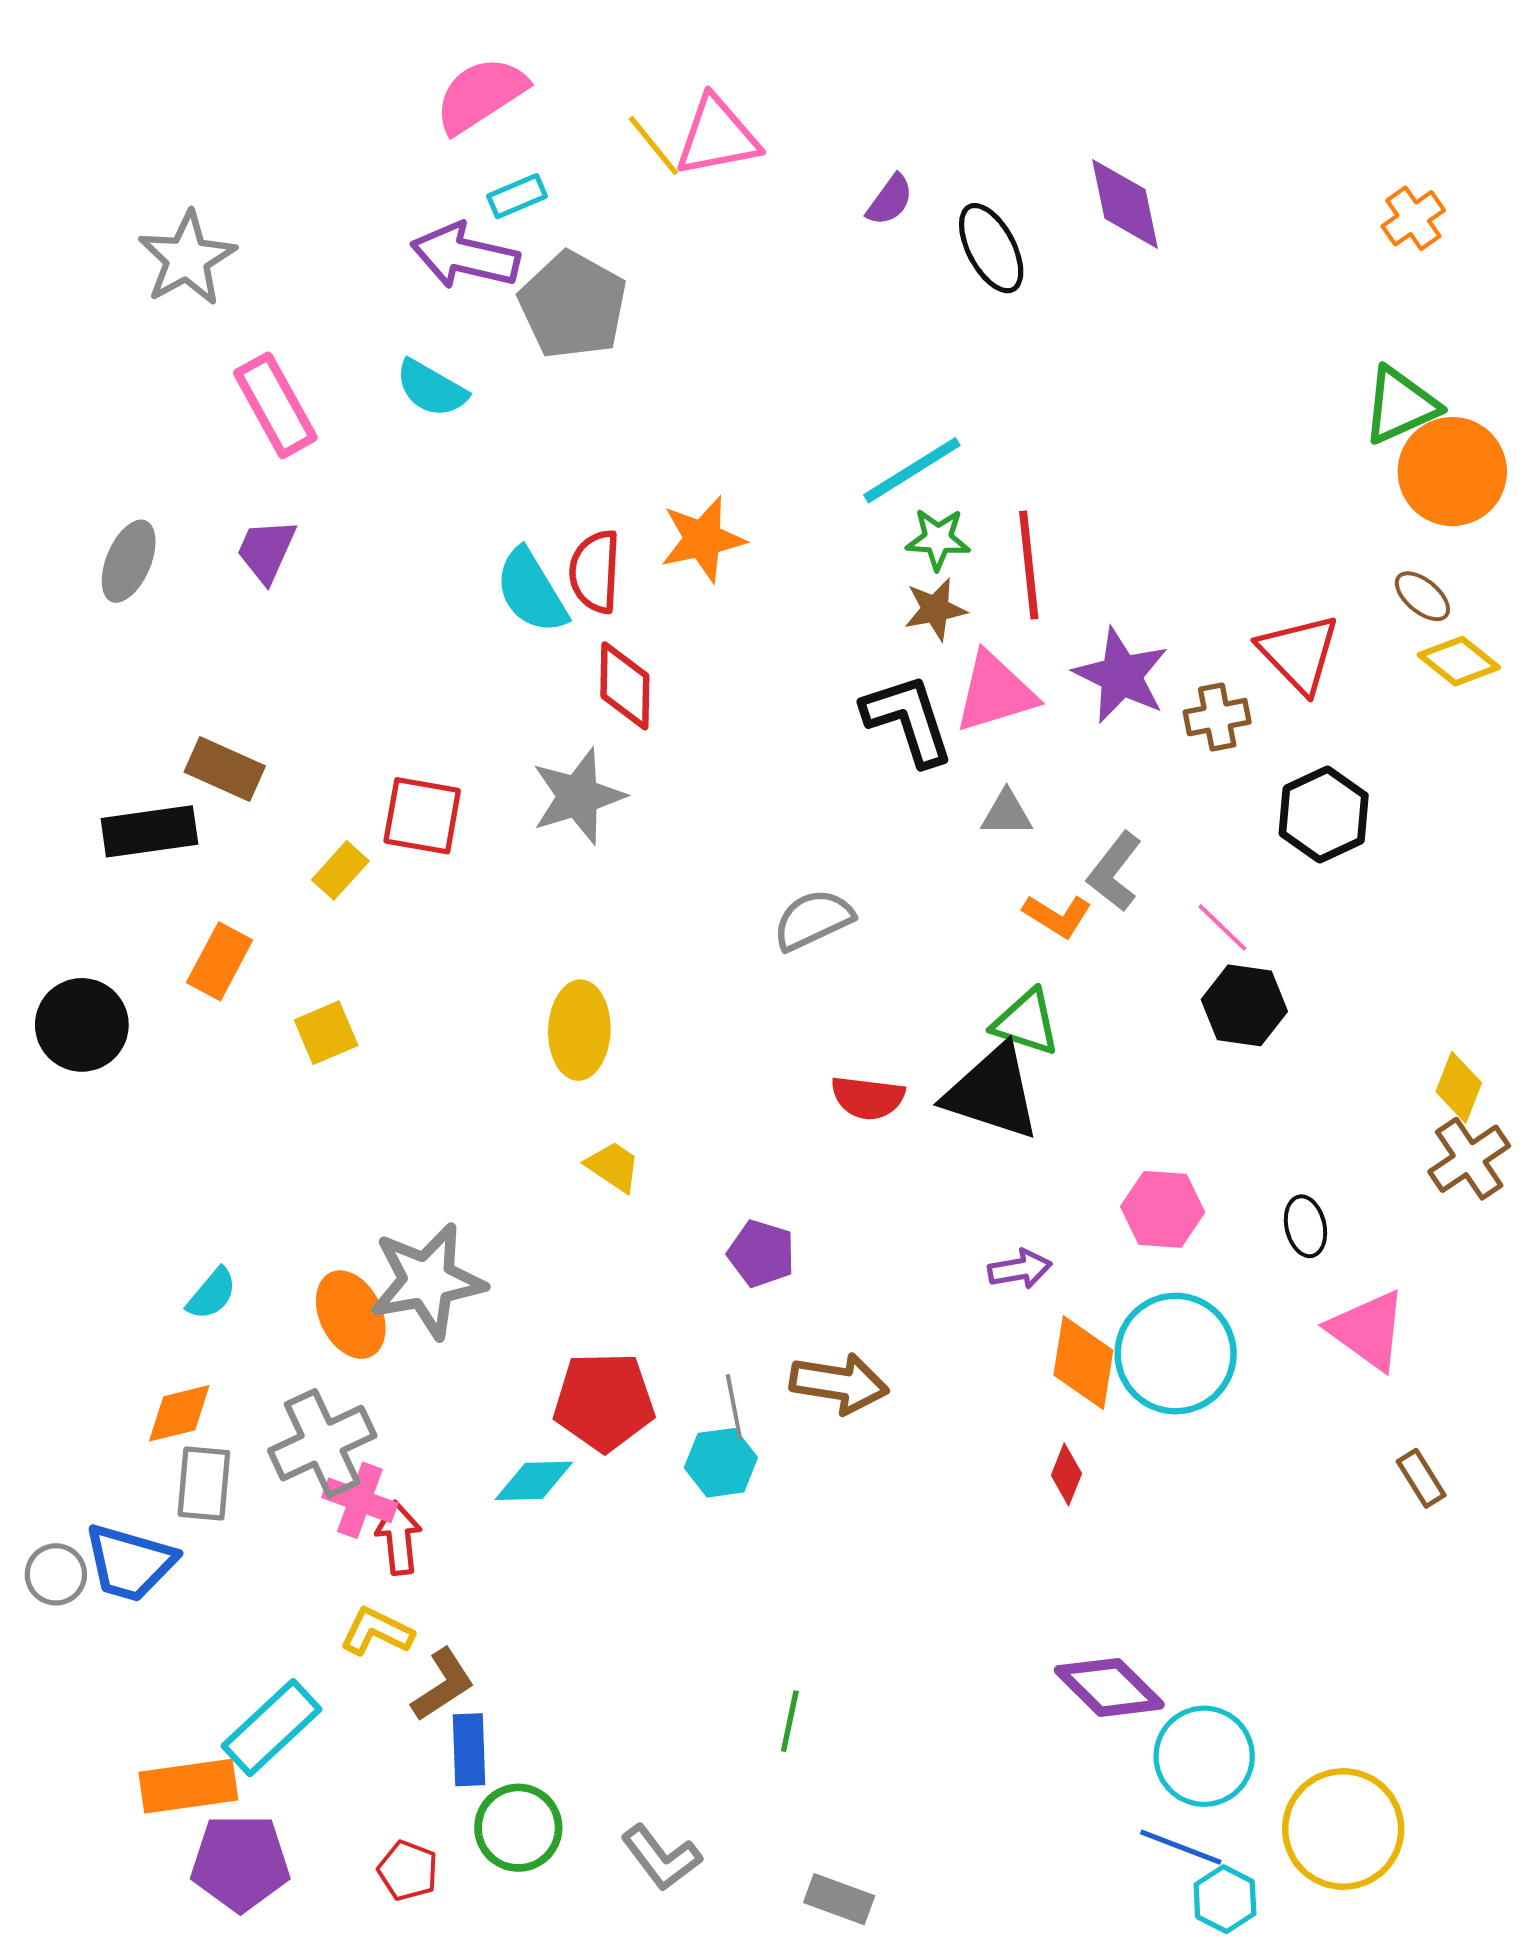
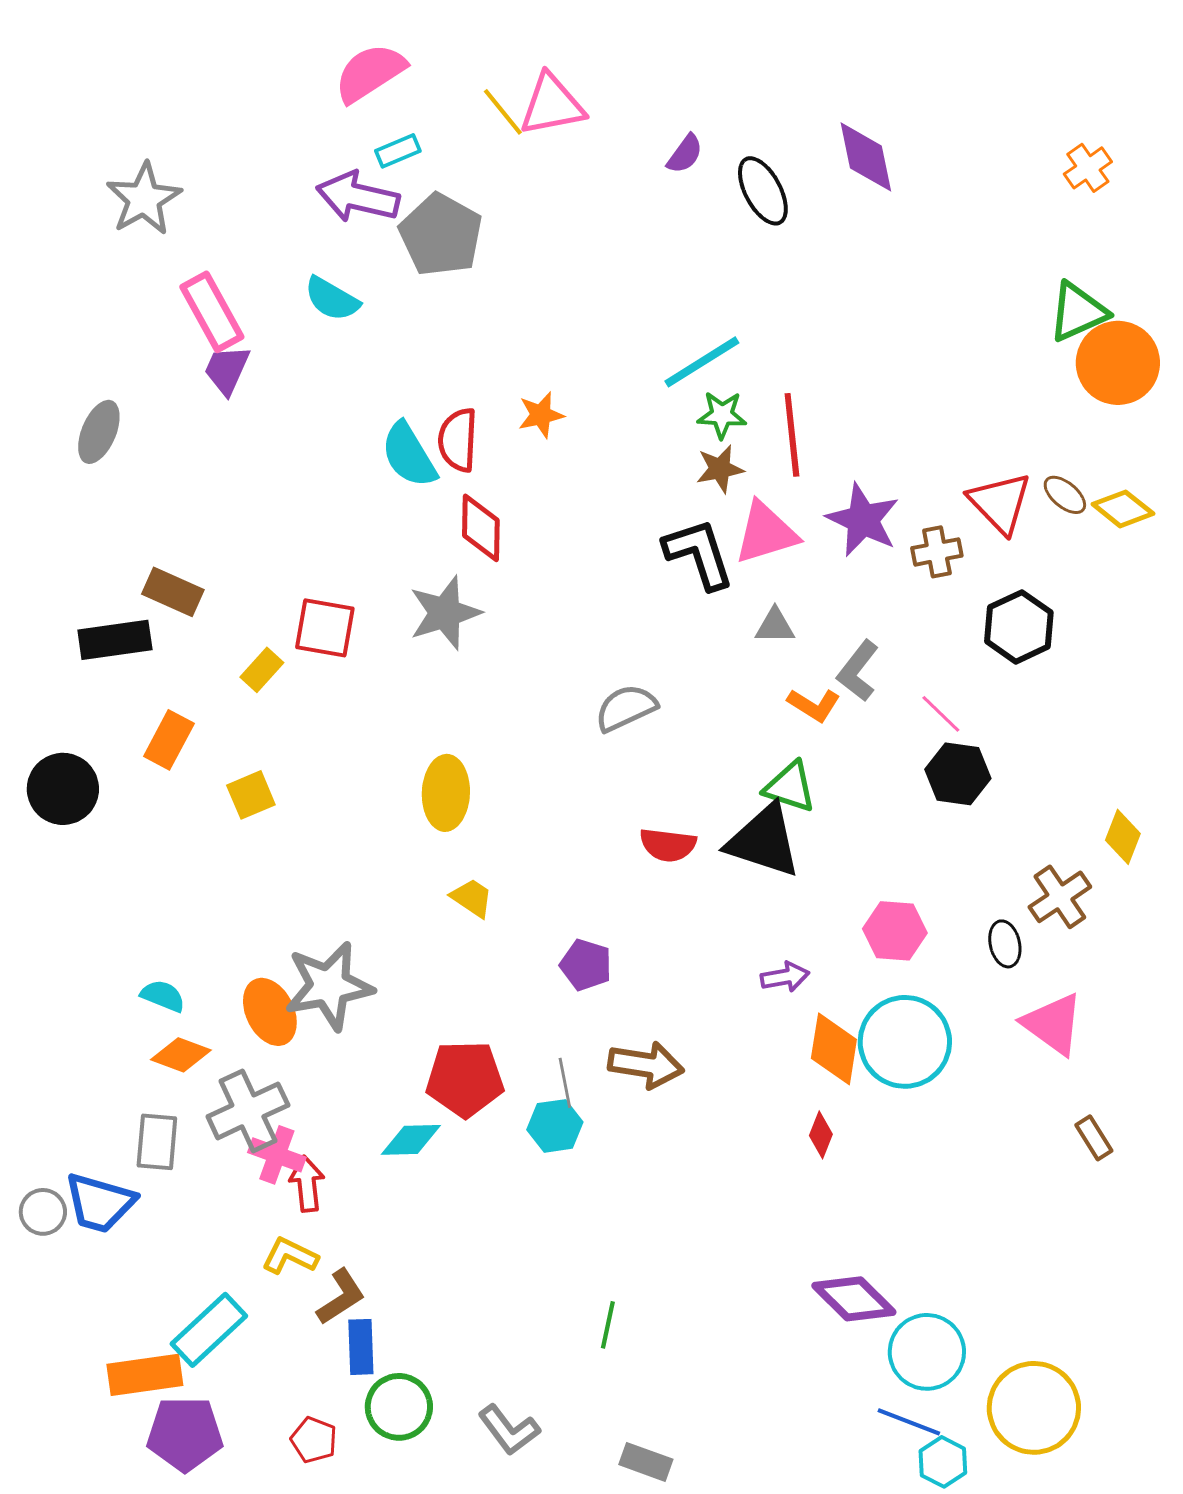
orange star: (703, 539) -> (541, 415), size x0.7
purple trapezoid: (266, 551) -> (227, 370), moved
brown ellipse: (1422, 596) -> (1065, 495), moved
brown cross: (1469, 1159) -> (1060, 897), moved
cyan semicircle: (212, 1294) -> (163, 996), turned -108
orange diamond: (179, 1413) -> (181, 1055), moved, turned 34

